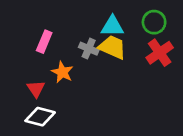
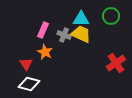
pink rectangle: (44, 42) -> (43, 30), moved
red cross: (160, 53) -> (116, 63), moved

